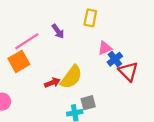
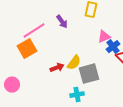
yellow semicircle: (71, 77) -> (74, 63), size x0.7
gray square: (88, 103) -> (89, 74), moved, size x1.5

